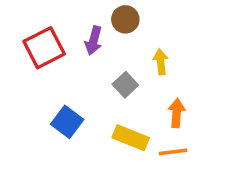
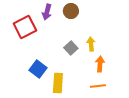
purple arrow: (94, 41) -> (47, 12), moved
yellow arrow: (161, 62) -> (91, 44), moved
yellow rectangle: (131, 138) -> (58, 83), moved, turned 72

